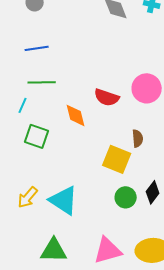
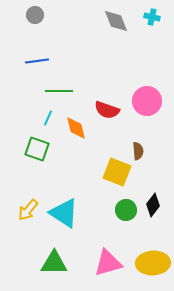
green line: (42, 82) -> (59, 91), moved
cyan line: (23, 105) -> (48, 118), moved

